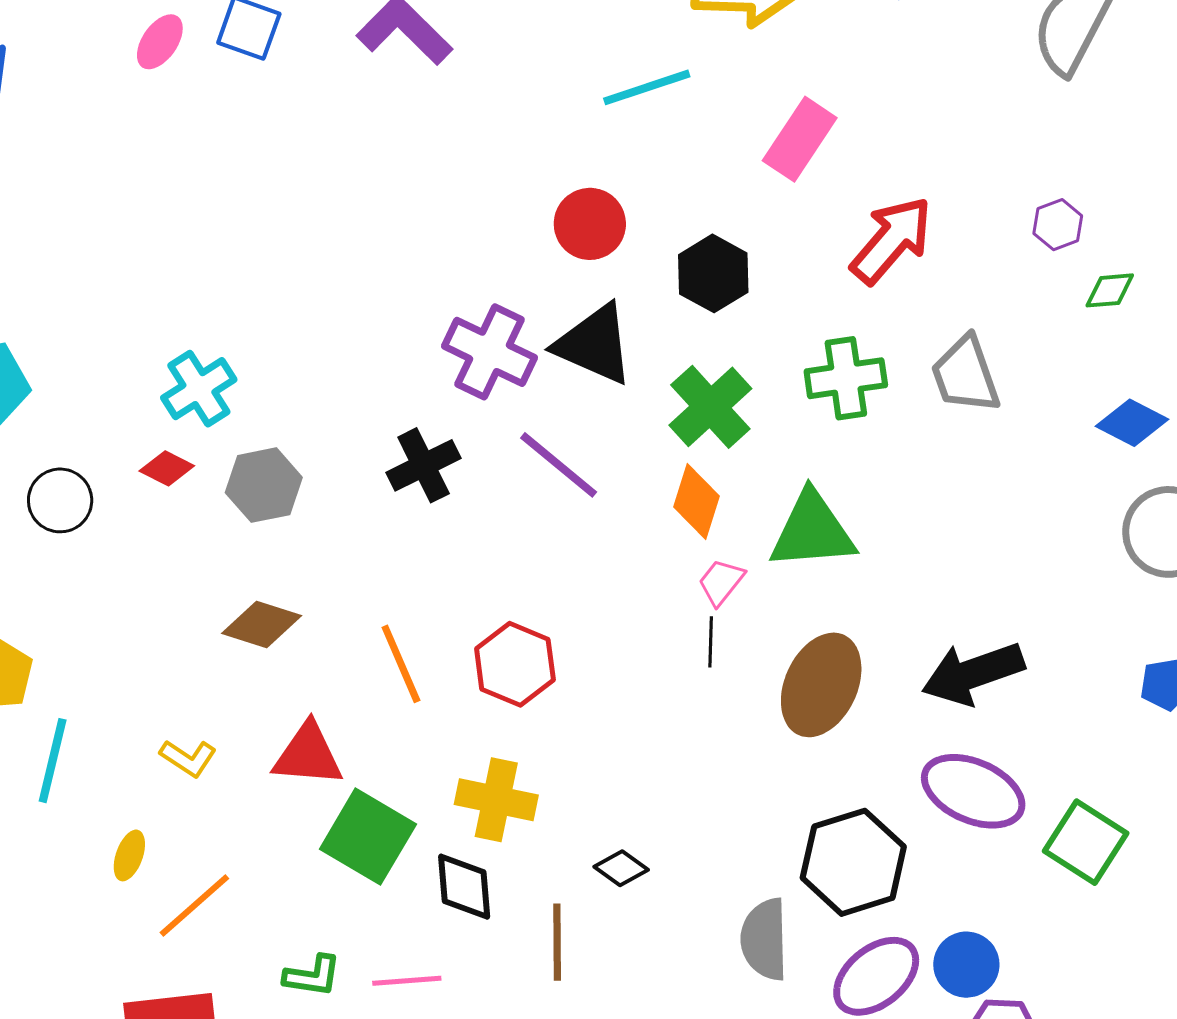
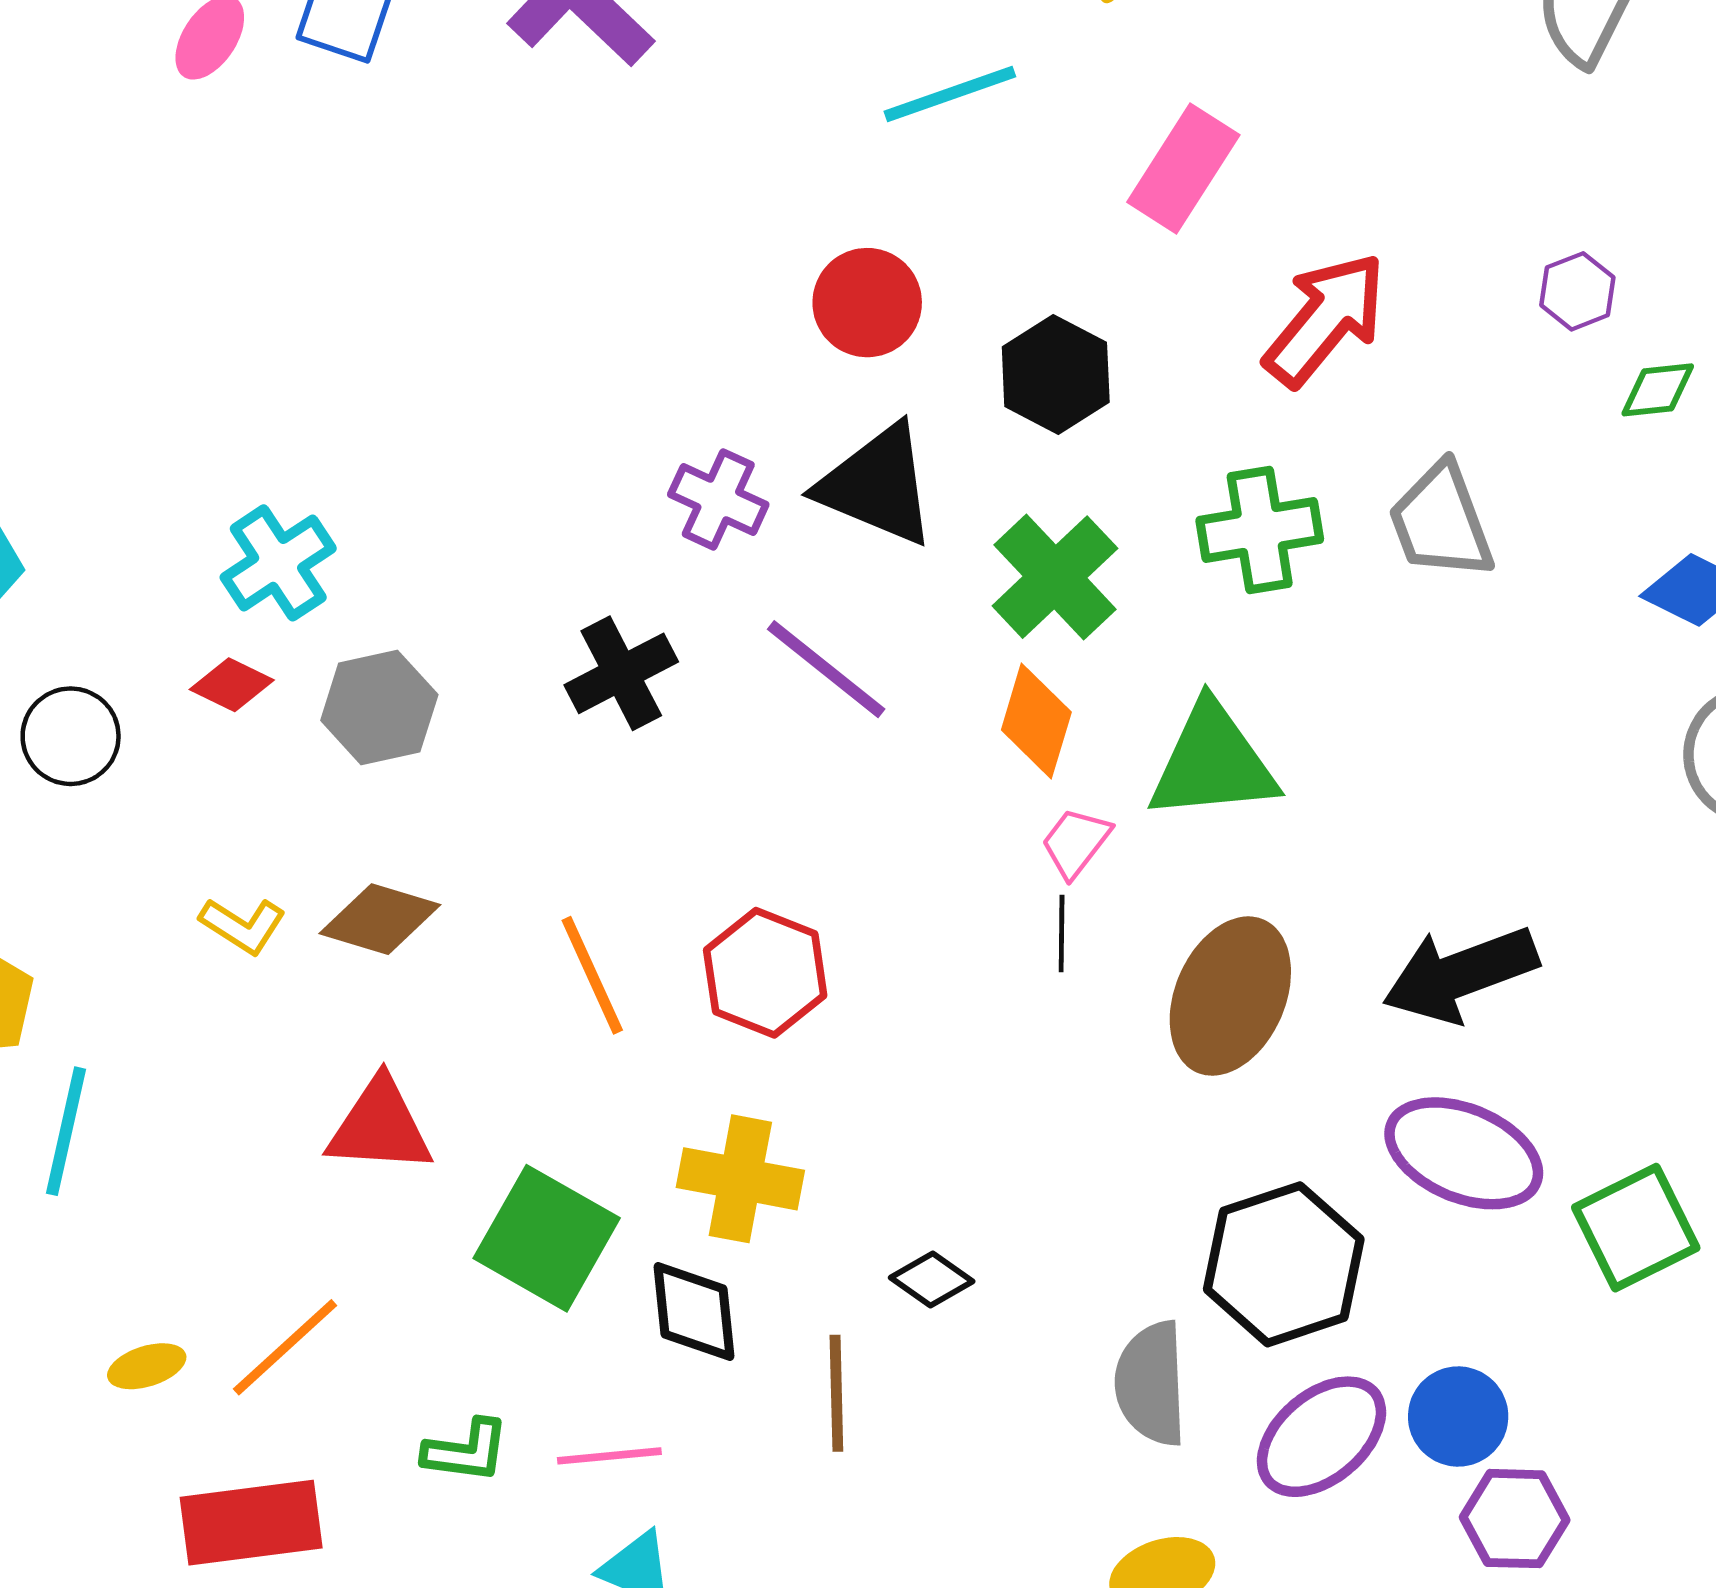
purple cross: (490, 352) -> (718, 499), size x0.7
red triangle: (308, 755) -> (380, 1126), moved
yellow L-shape: (188, 758) -> (243, 926), moved
green square: (1086, 842) -> (1636, 1228), turned 32
yellow ellipse: (129, 855) -> (147, 1366), moved, turned 54

